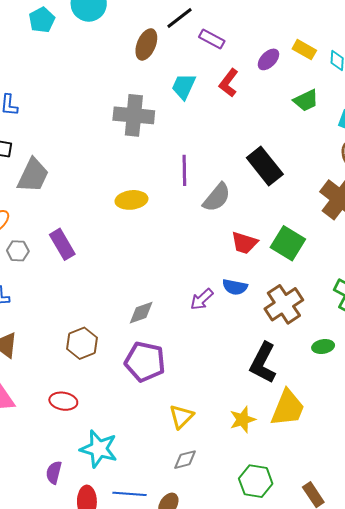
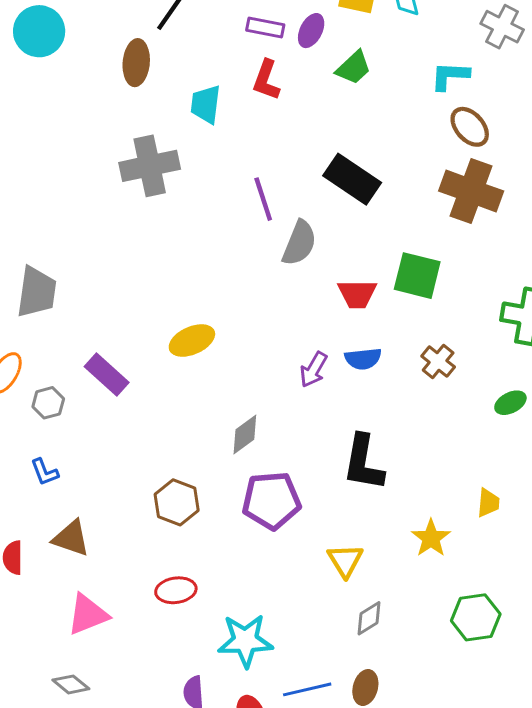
purple rectangle: (212, 39) -> (265, 28), moved
green trapezoid: (306, 100) -> (354, 68), moved
purple line: (184, 170) -> (263, 199), moved
yellow ellipse: (131, 200) -> (192, 341), moved
purple arrow: (202, 299) -> (314, 370), moved
brown cross: (284, 304) -> (438, 362), size x0.6
black L-shape: (263, 363) -> (363, 463), moved
yellow trapezoid: (288, 408) -> (488, 503), size x0.5

